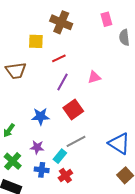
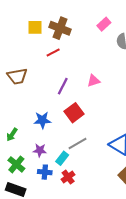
pink rectangle: (106, 19) -> (104, 24), turned 64
yellow square: (36, 41) -> (35, 27), moved
red line: (59, 58) -> (53, 53), moved

